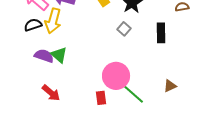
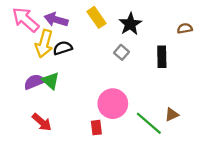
black semicircle: (33, 25) -> (63, 48), moved
purple semicircle: (44, 56) -> (34, 82), turned -42
green line: (132, 93) -> (149, 123), moved

